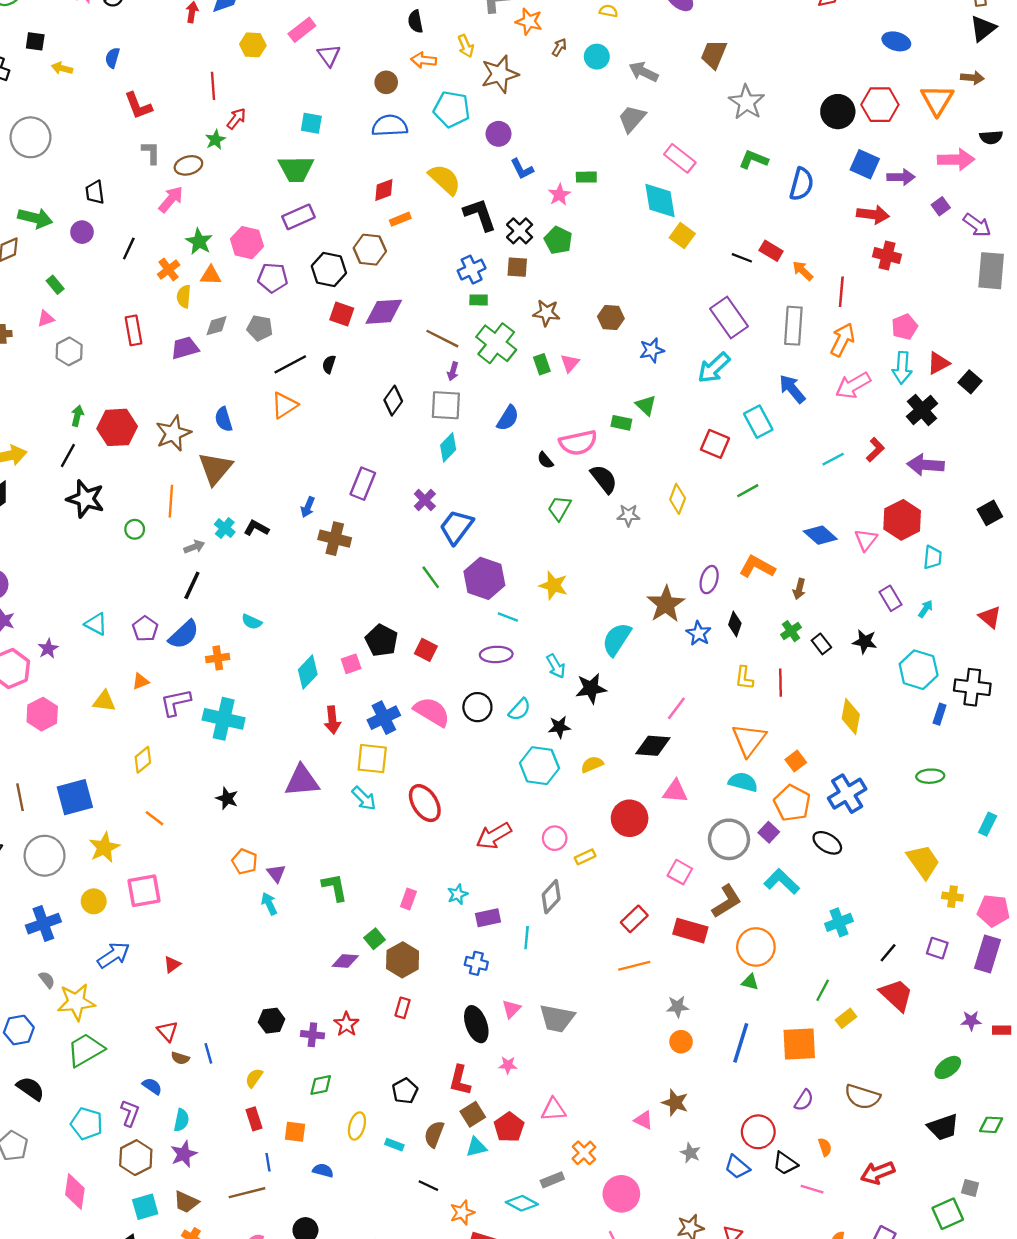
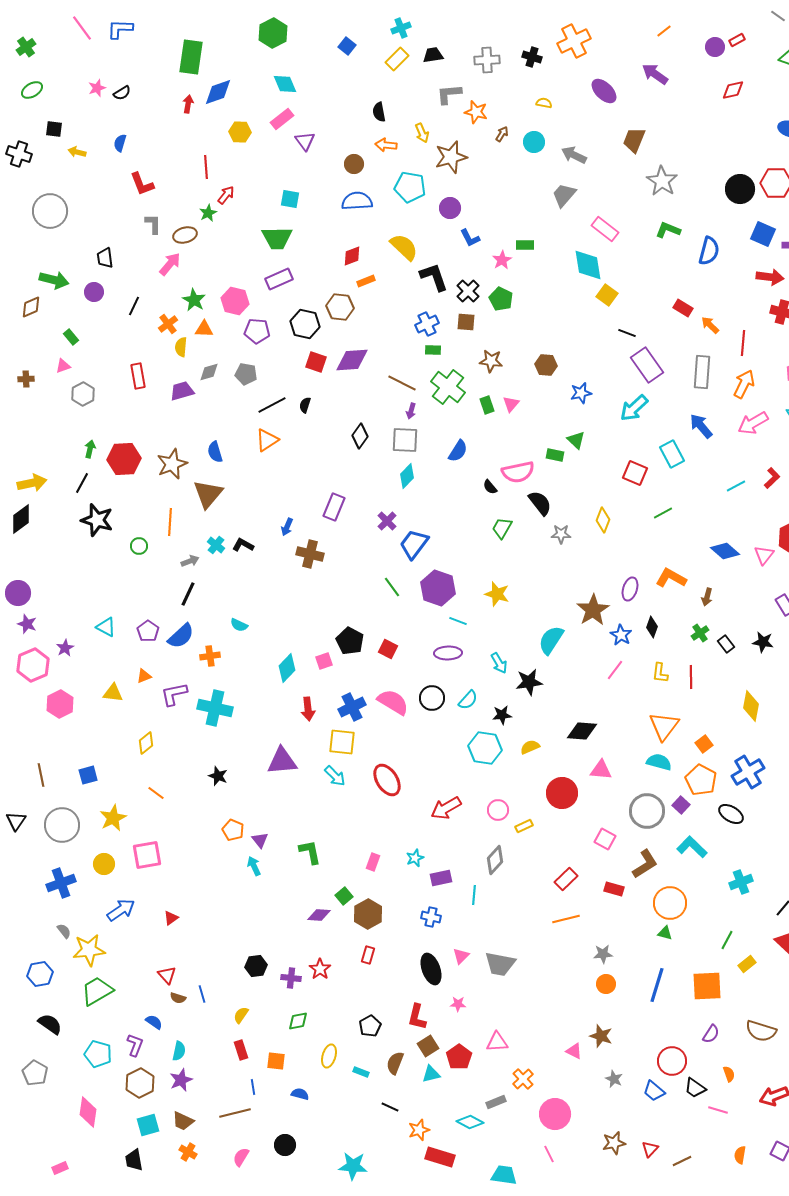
black line: (742, 258) -> (627, 333), moved
pink line: (676, 708) -> (615, 670), moved
blue square: (75, 797) -> (88, 775), size x0.6
red rectangle: (690, 931) -> (614, 889), size x0.7

